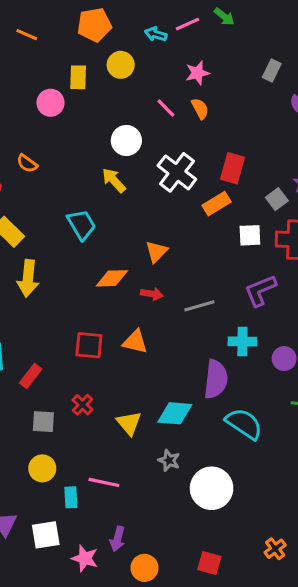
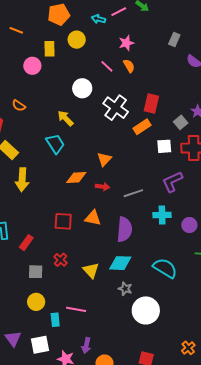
orange line: (27, 35) -> (16, 30), moved
yellow arrow: (114, 180) -> (66, 118), moved
purple semicircle: (216, 379) -> (124, 229), moved
gray star: (169, 460) -> (125, 289), moved

